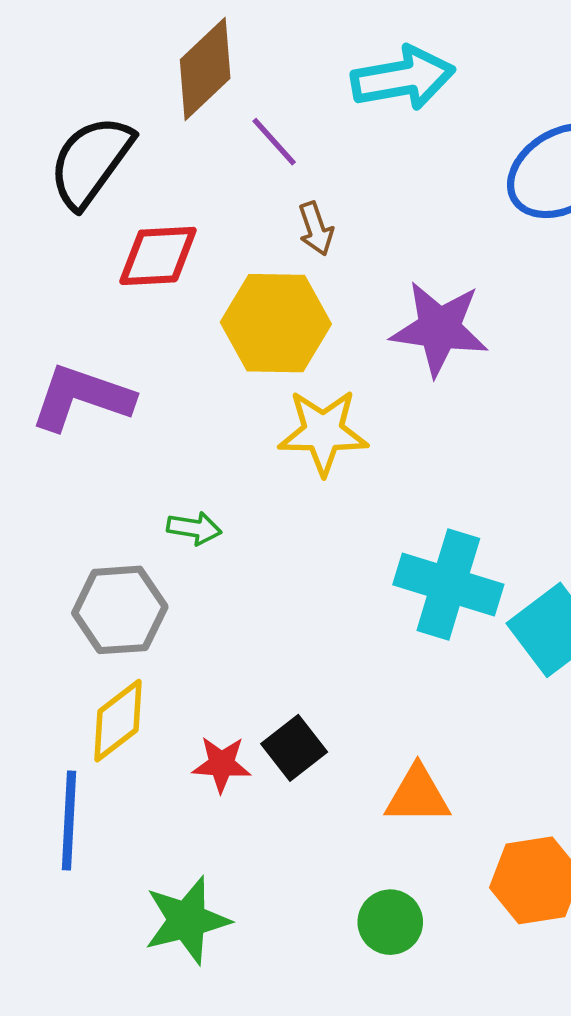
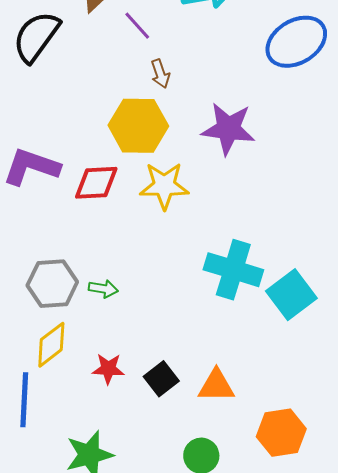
red diamond: (158, 256) -> (96, 183), moved
green arrow: (194, 528) -> (103, 289), moved
black square: (294, 748) -> (161, 379), moved

